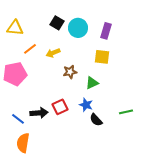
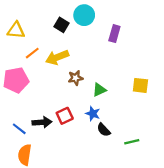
cyan circle: (78, 28) -> (84, 15), moved
yellow arrow: (53, 53) -> (57, 57), size x1.5
yellow square: (102, 57) -> (140, 85), moved
green line: (126, 112) -> (132, 142), moved

